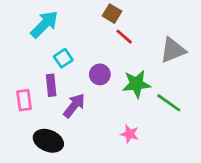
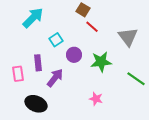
gray triangle: (173, 50) -> (128, 37), turned -45
cyan square: (63, 58) -> (56, 40), moved
green line: (169, 103) -> (136, 79), moved

